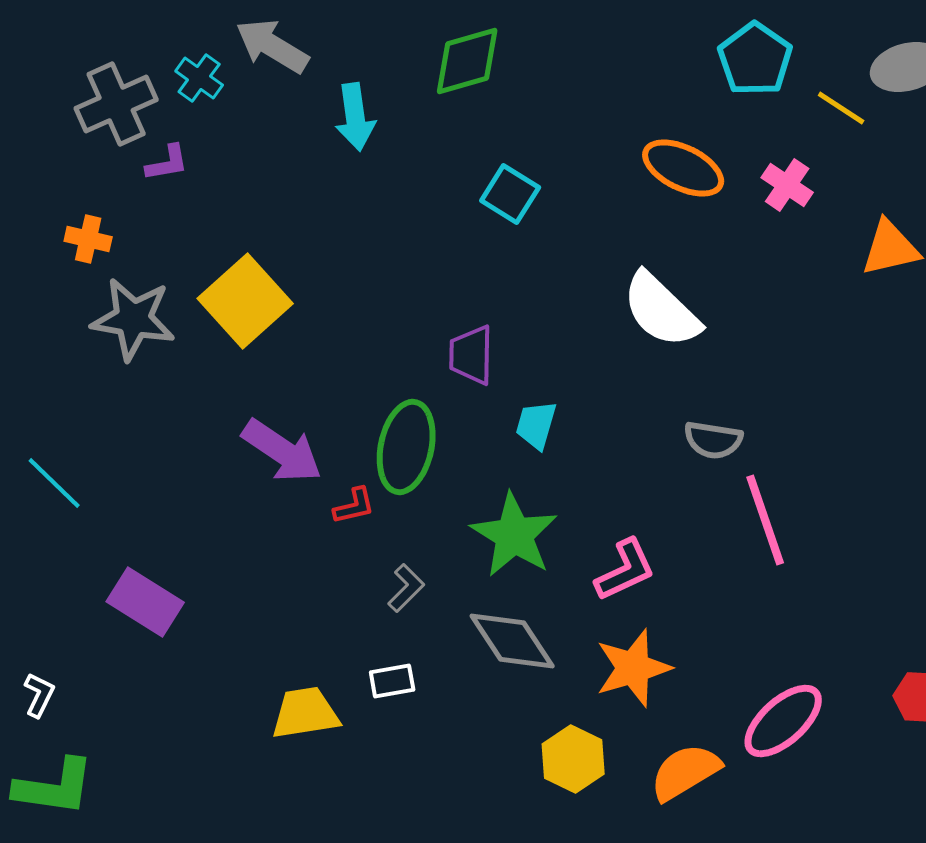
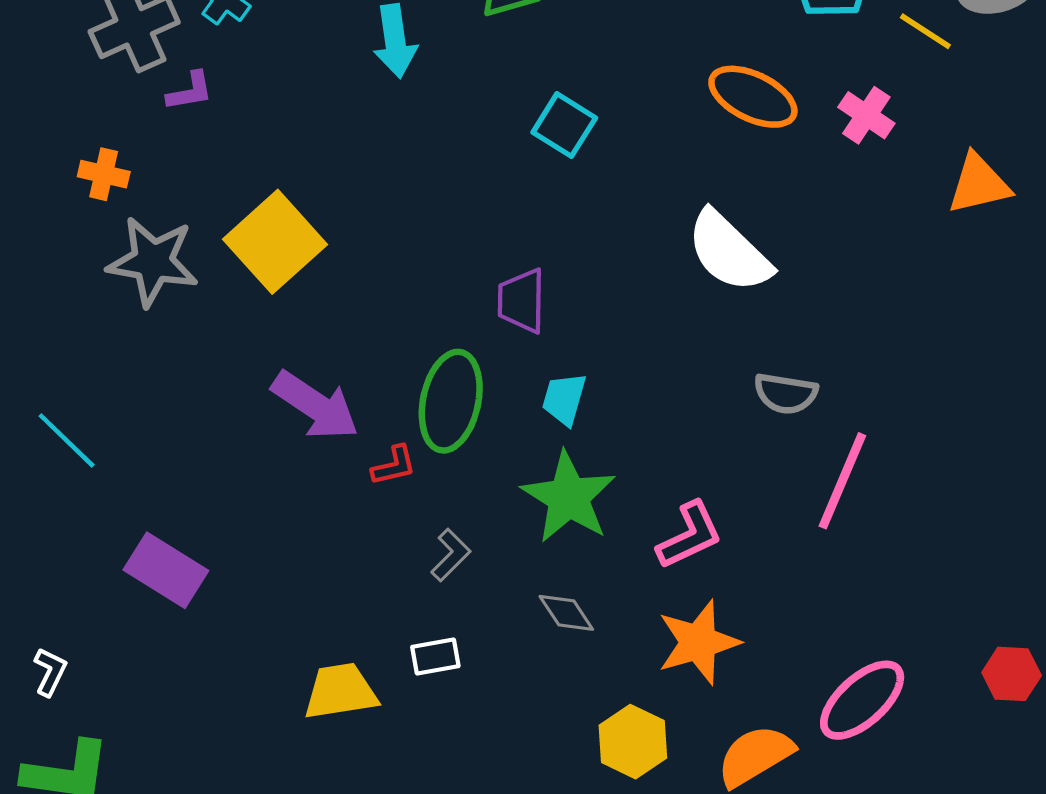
cyan trapezoid: (536, 425) -> (564, 399), moved
pink line: (765, 520) -> (842, 481), turned 42
gray diamond: (512, 641) -> (566, 613), size x0.6

